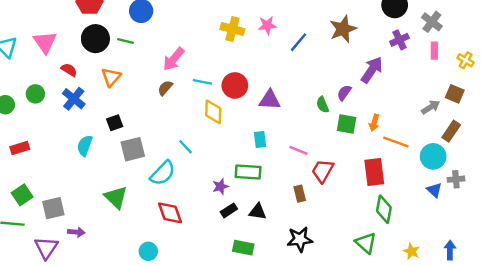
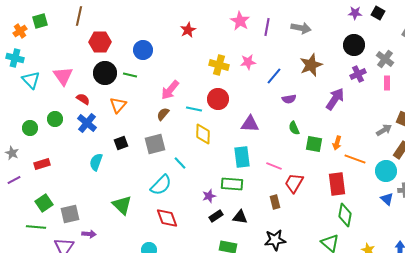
red circle: (235, 85) -> (218, 99), moved
purple semicircle: (344, 93) -> (289, 99), moved, turned -136
cyan rectangle: (260, 140) -> (242, 157), size x1.5
gray square: (133, 149) -> (155, 144), moved

